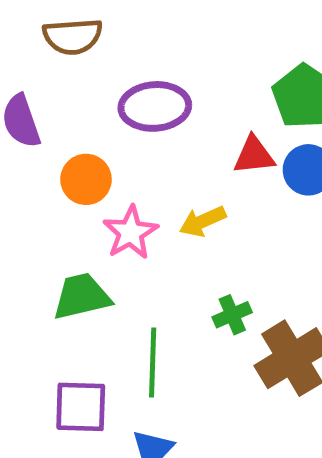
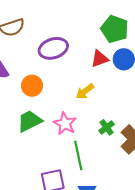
pink star: (130, 233) -> (65, 124), moved
green trapezoid: (82, 296) -> (30, 121), moved

